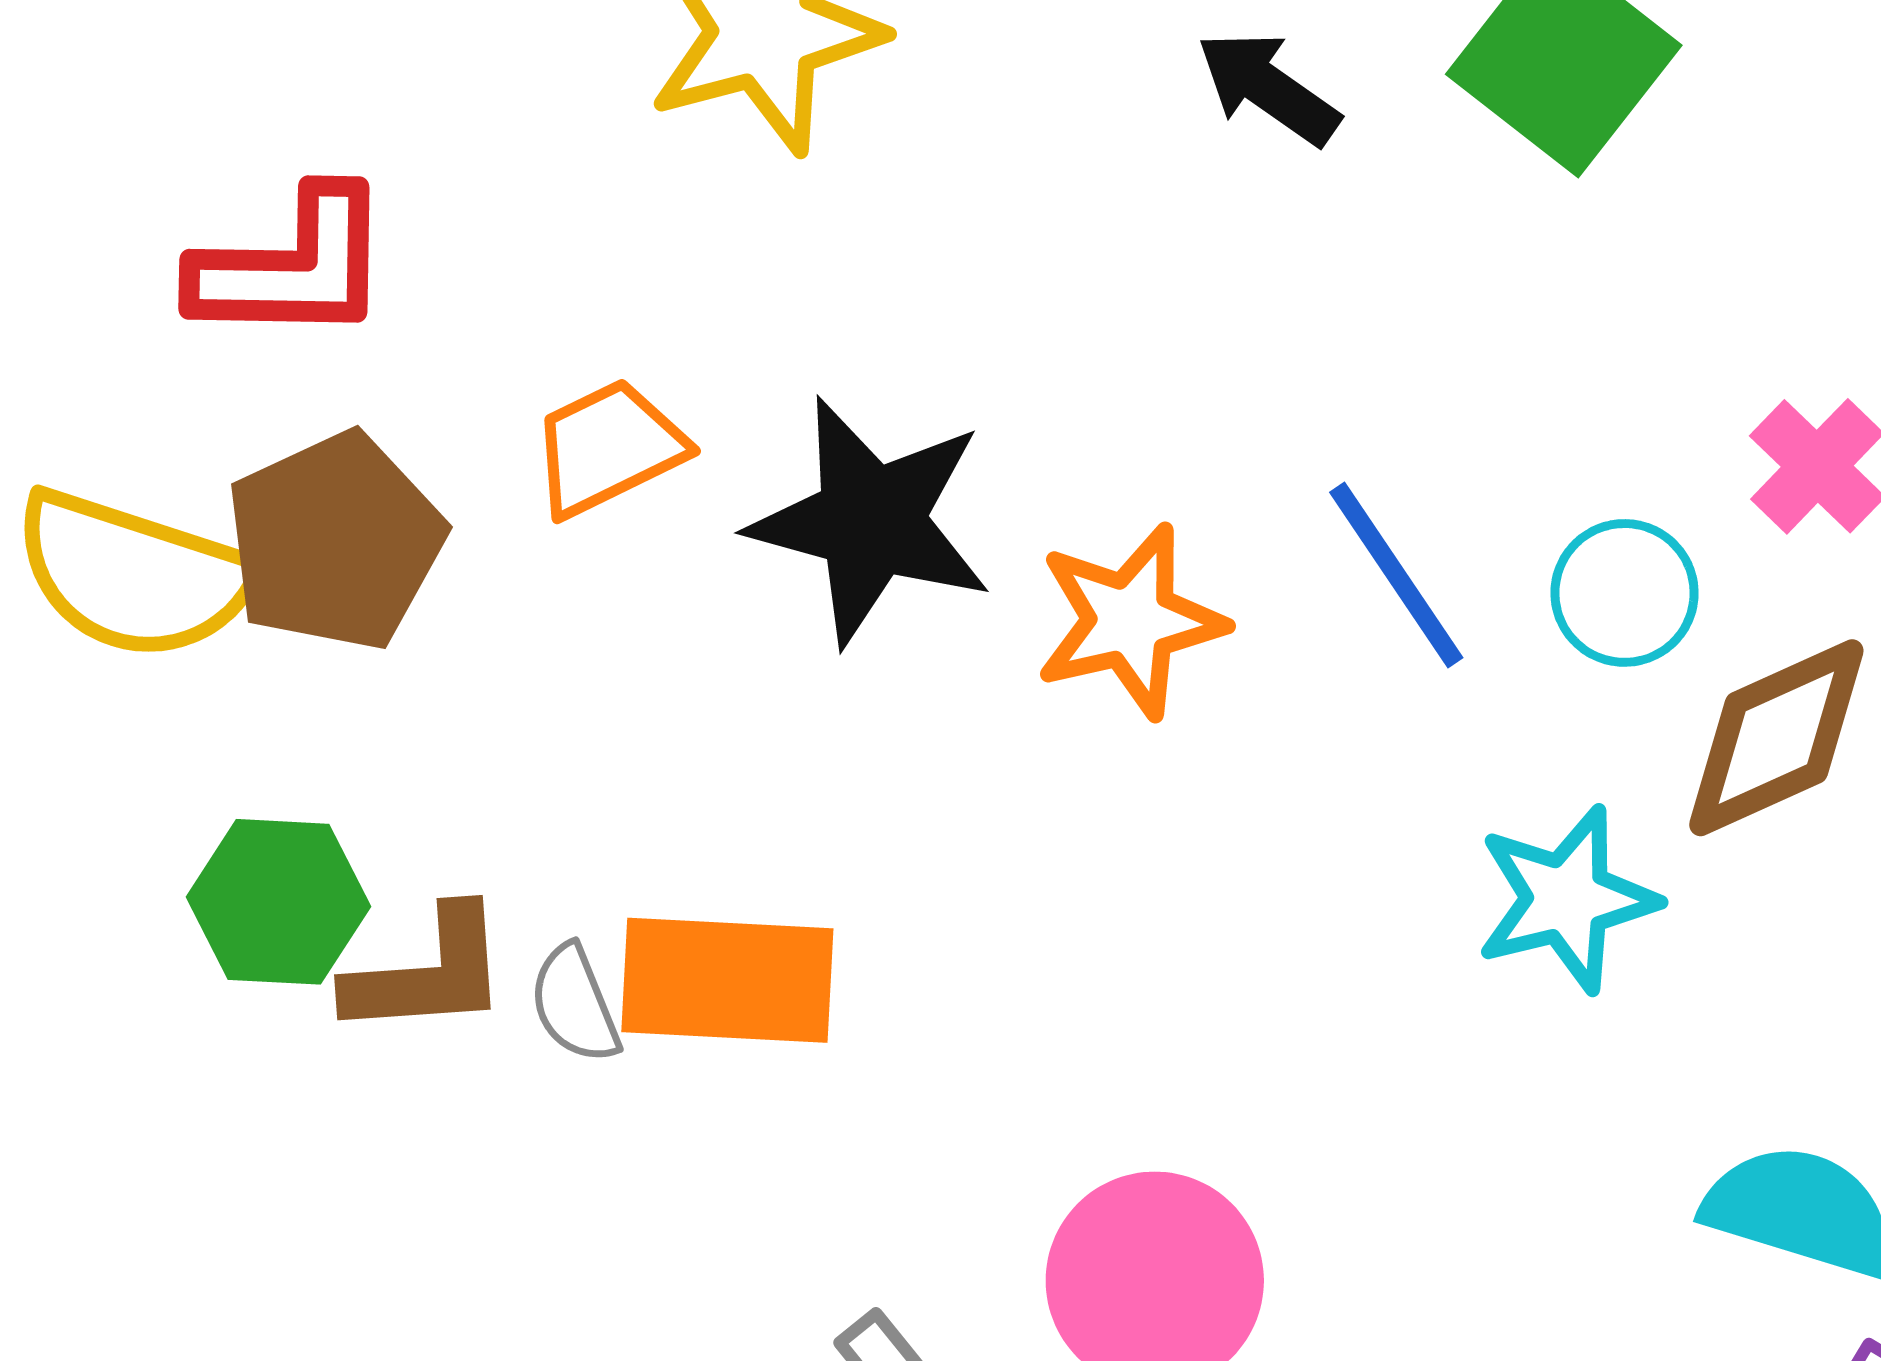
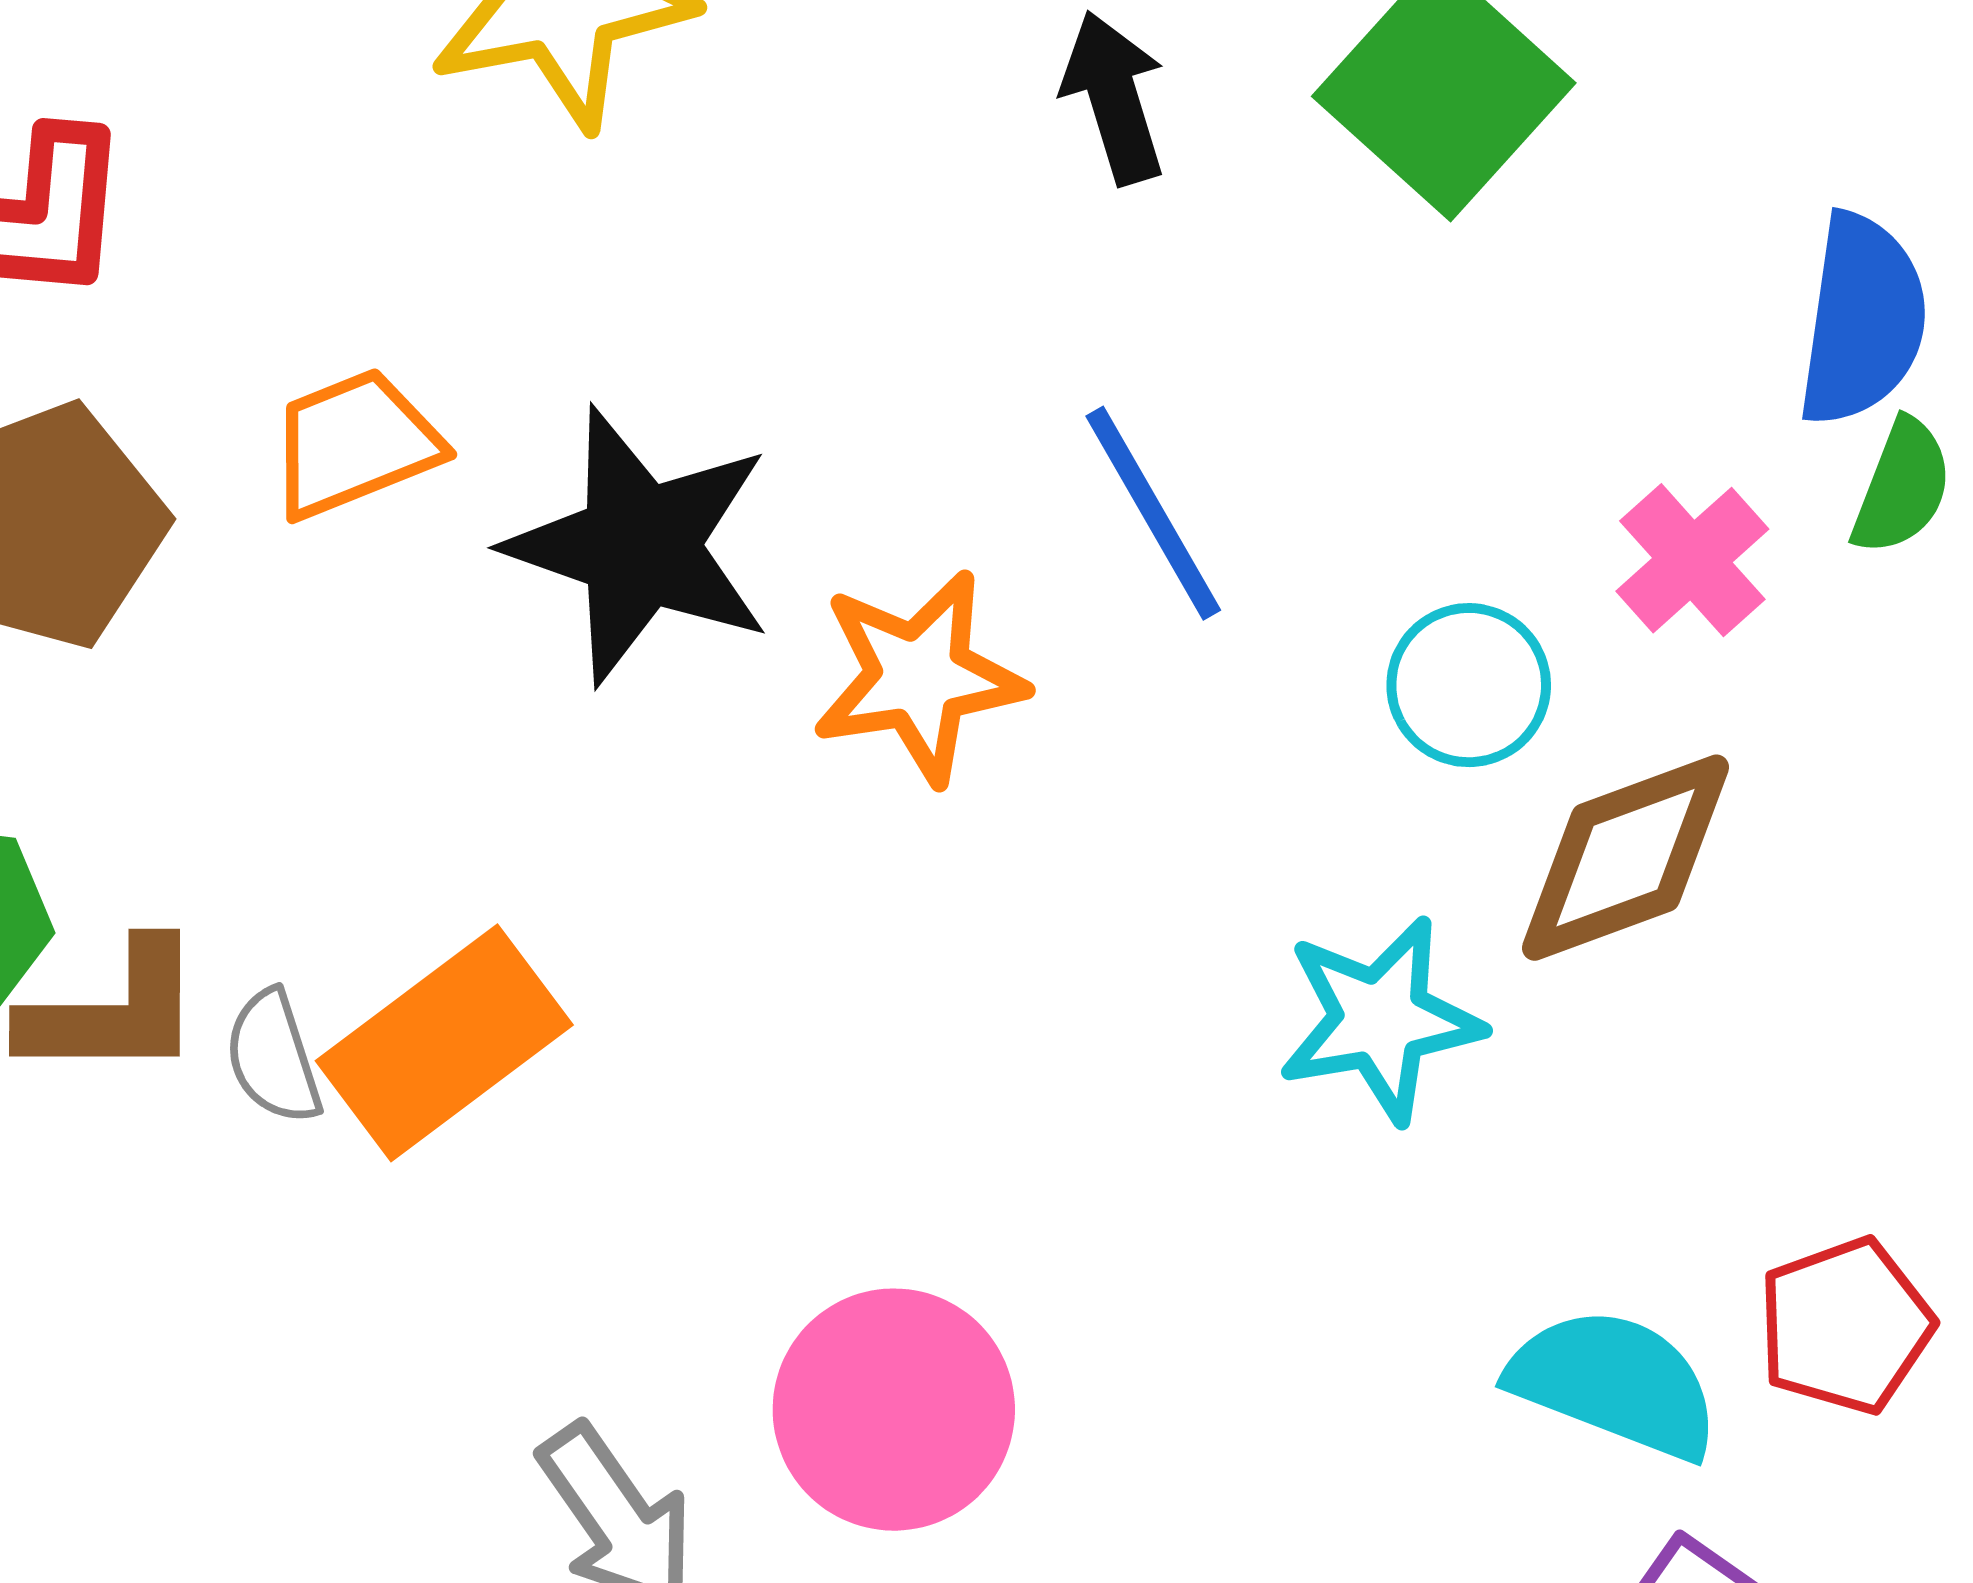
black arrow: (1268, 88) -> (1114, 97), turned 34
blue line: (1396, 575) -> (1153, 513), moved
orange rectangle: (727, 980) -> (444, 1043), turned -44

